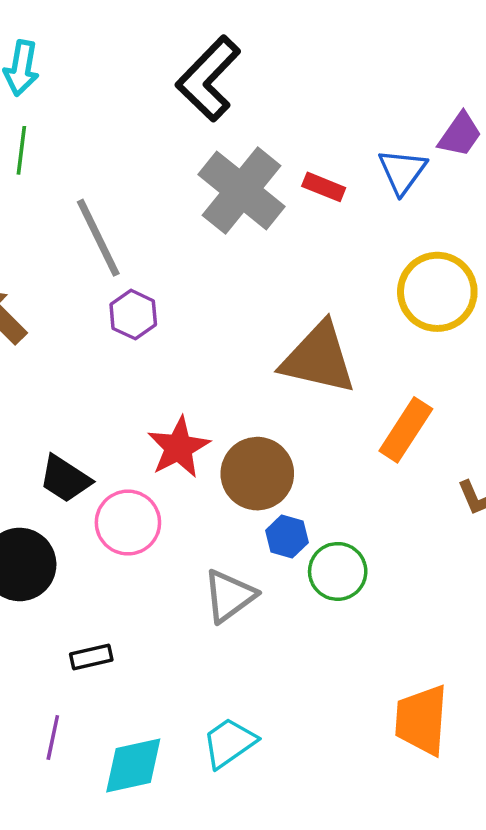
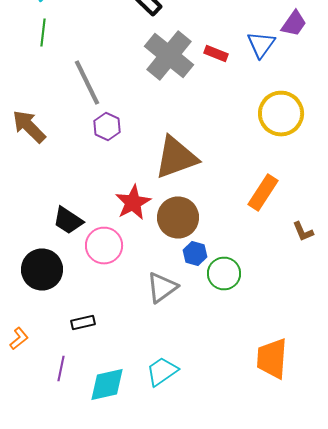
brown triangle: (318, 358) -> (176, 158), moved, turned -33

